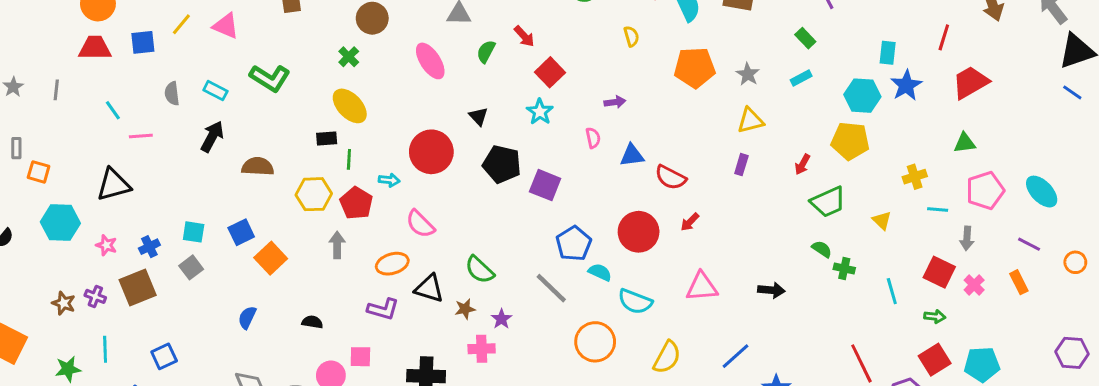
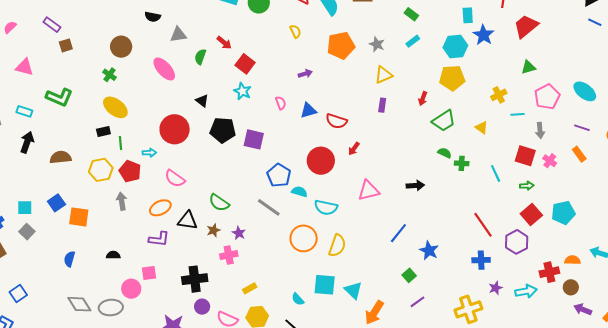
purple arrow: (615, 102) -> (305, 74), moved
orange square: (271, 258) -> (79, 217), turned -30
yellow semicircle: (667, 357) -> (337, 246), moved

